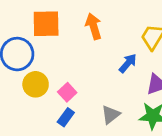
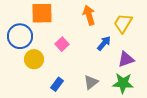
orange arrow: (94, 26) -> (89, 15), moved
pink square: (67, 92) -> (62, 44), moved

